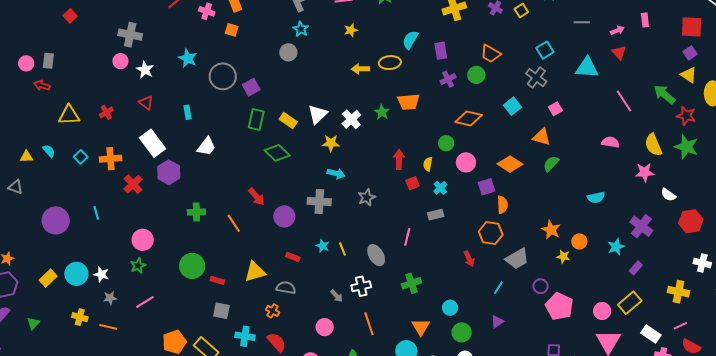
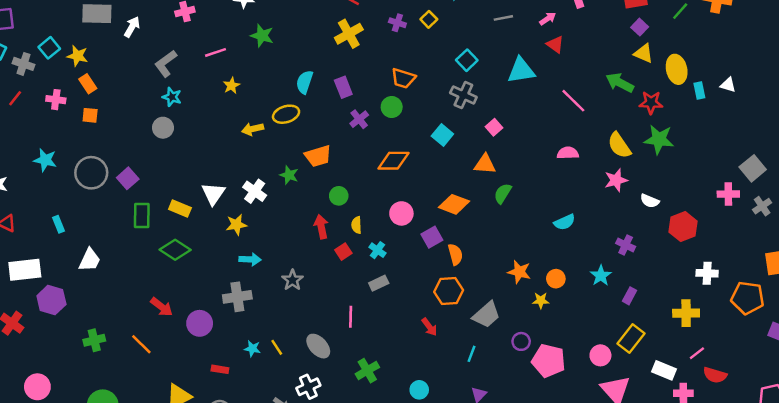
white rectangle: (153, 143) -> (25, 270), turned -48
green circle: (446, 143) -> (339, 196), moved
purple cross: (641, 226) -> (626, 245), size x0.7

